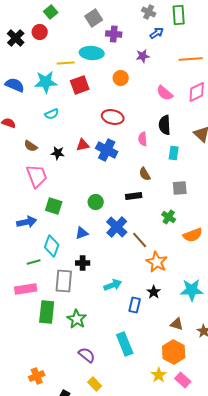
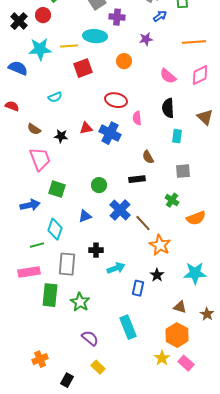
cyan star: (46, 82) -> (40, 49), moved
pink semicircle: (143, 139) -> (137, 118), moved
black cross: (83, 263) -> (96, 250), moved

